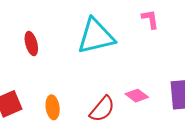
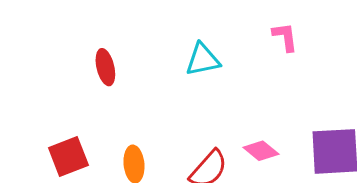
cyan triangle: (96, 36) -> (203, 60), size x0.6

